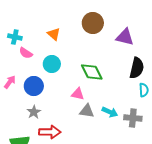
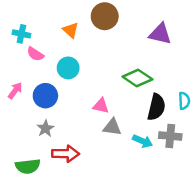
brown circle: (93, 23) -> (105, 16), moved
black semicircle: (137, 68) -> (156, 107), moved
green diamond: (92, 72) -> (137, 78), moved, turned -30
cyan arrow: (110, 112) -> (143, 141), moved

